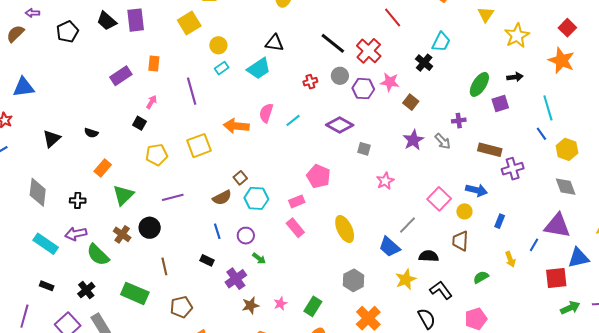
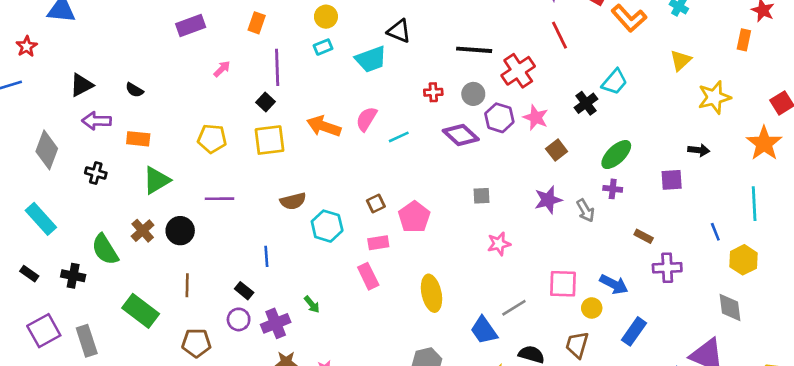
black line: (333, 43) -> (474, 50), turned -48
orange rectangle: (154, 64) -> (257, 23), moved
green ellipse: (479, 84) -> (616, 155), moved
cyan line: (548, 108) -> (754, 204), moved
black square: (140, 123) -> (266, 102), moved
purple diamond: (340, 125) -> (461, 135), moved
gray square: (364, 149) -> (482, 196), turned -32
brown rectangle: (490, 150) -> (644, 236), size x0.6
orange rectangle: (103, 168) -> (138, 139), turned 42
brown square: (240, 178) -> (376, 203), moved
brown semicircle: (222, 198) -> (293, 201), moved
pink square: (439, 199) -> (563, 284), turned 35
blue rectangle: (500, 221) -> (634, 331), size x1.5
purple arrow: (76, 234) -> (96, 121), moved
purple circle: (246, 236) -> (239, 319), moved
black cross: (86, 290) -> (73, 276), moved, turned 36

